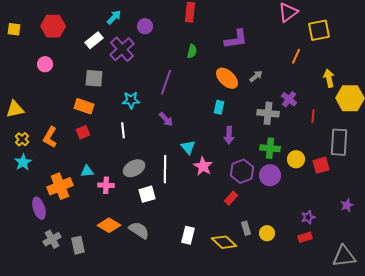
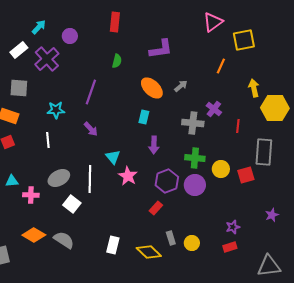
white square: (147, 194) -> (72, 204), turned -36

